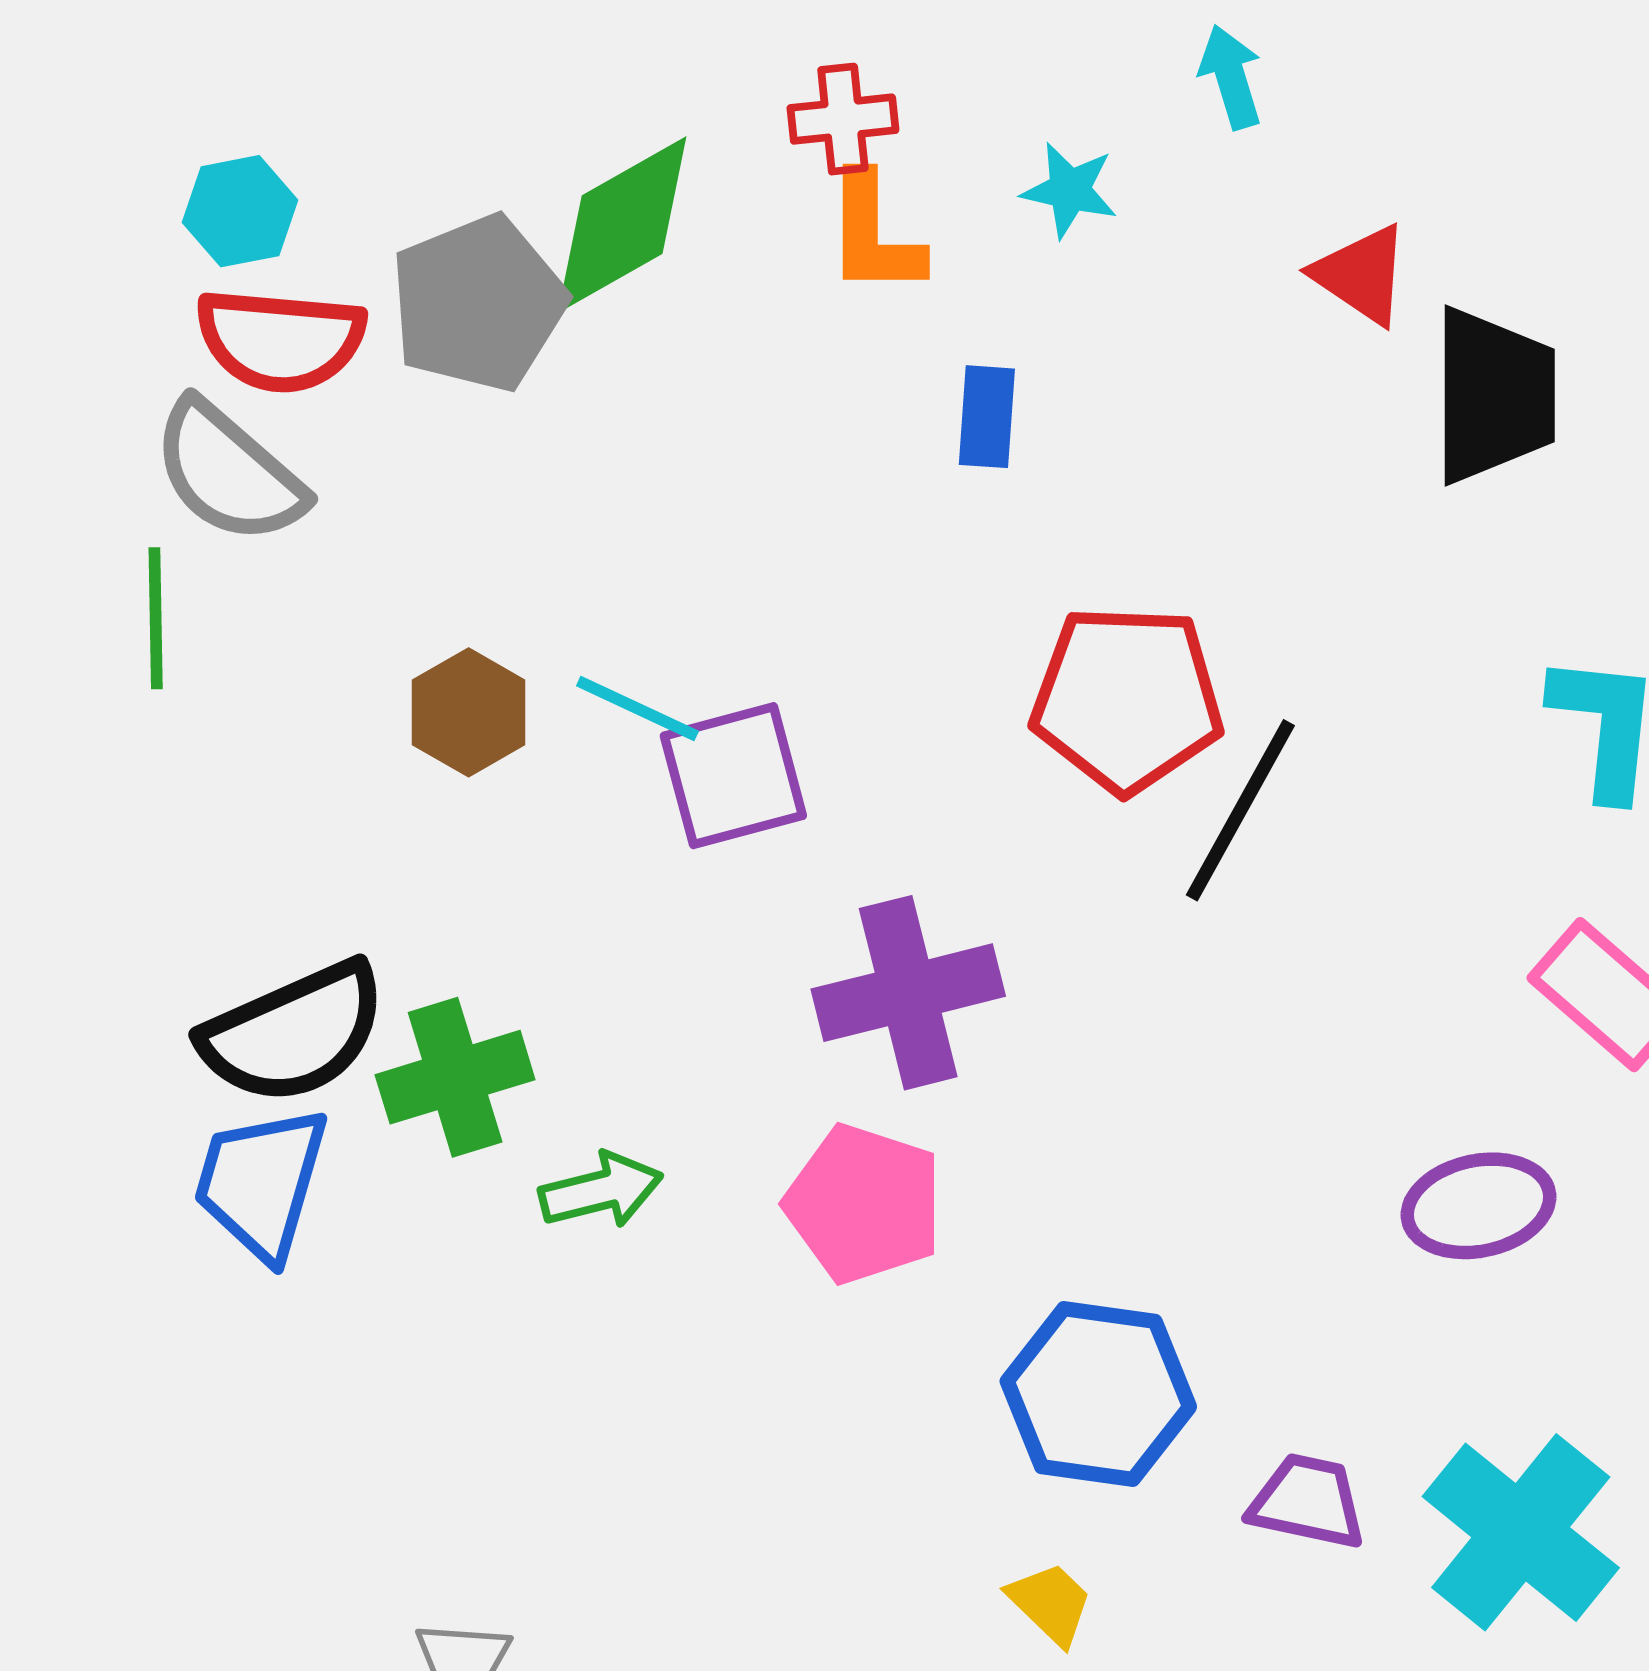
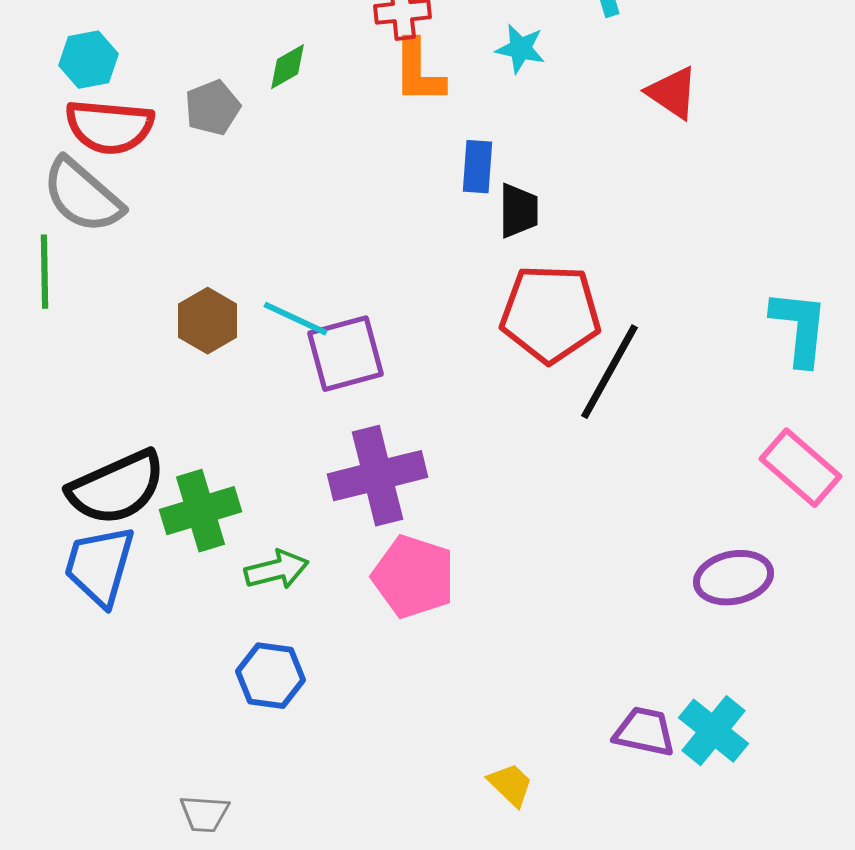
green diamond: (622, 225) -> (288, 67), size x0.5
gray pentagon: (478, 303) -> (212, 108), size x0.6
black trapezoid: (1494, 396) -> (518, 211), moved, size x0.6
purple cross: (908, 993) -> (378, 476), moved
blue hexagon: (1098, 1394) -> (270, 676), moved, size x0.7
cyan cross: (1521, 1532) -> (714, 731), moved, size x0.7

